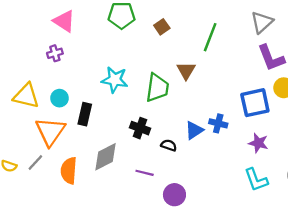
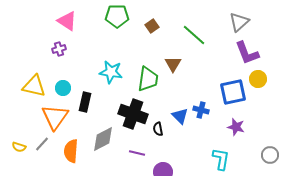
green line: (210, 37) -> (194, 35), turned -70
black cross: (140, 128) -> (133, 114), size x1.6
blue triangle: (194, 130) -> (180, 116), turned -42
black semicircle: (169, 145) -> (158, 129), turned -120
cyan L-shape: (256, 180) -> (221, 159), moved, turned -150

